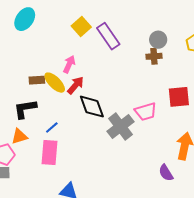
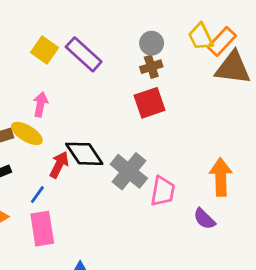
red arrow: (76, 85) -> (59, 165), moved
red square: (179, 97) -> (149, 103), moved
pink trapezoid: (146, 112) -> (163, 191), moved, turned -50

